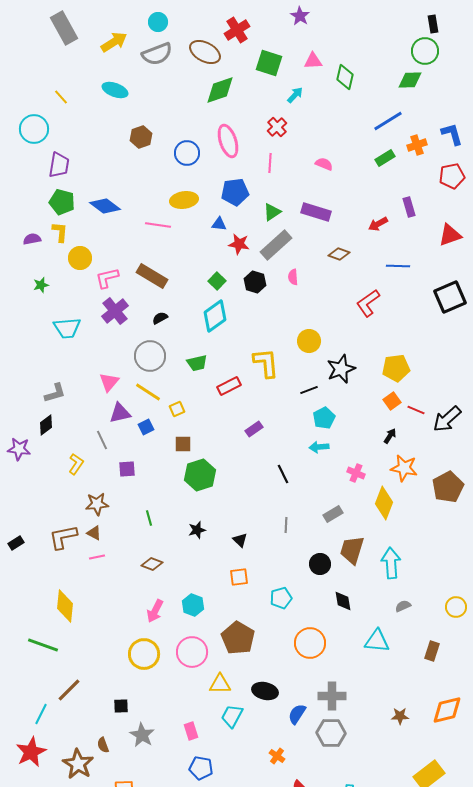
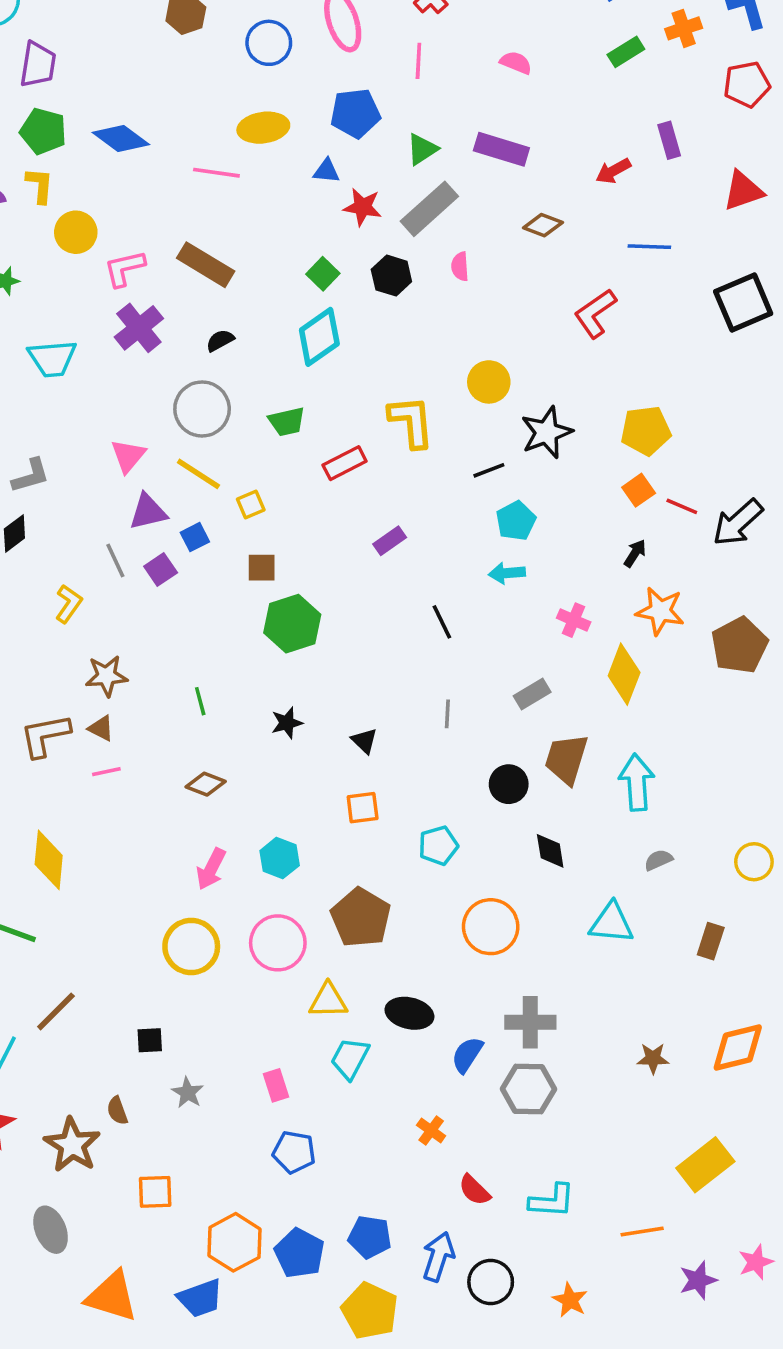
purple square: (127, 469) -> (161, 570), moved, turned -30
gray star: (142, 735) -> (188, 1093), size x0.7

